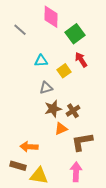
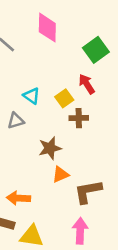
green square: (75, 34) -> (96, 50), moved
cyan triangle: (41, 61) -> (32, 96), moved, turned 40
gray triangle: (46, 88) -> (16, 121), moved
brown cross: (73, 111) -> (79, 118), moved, turned 32

